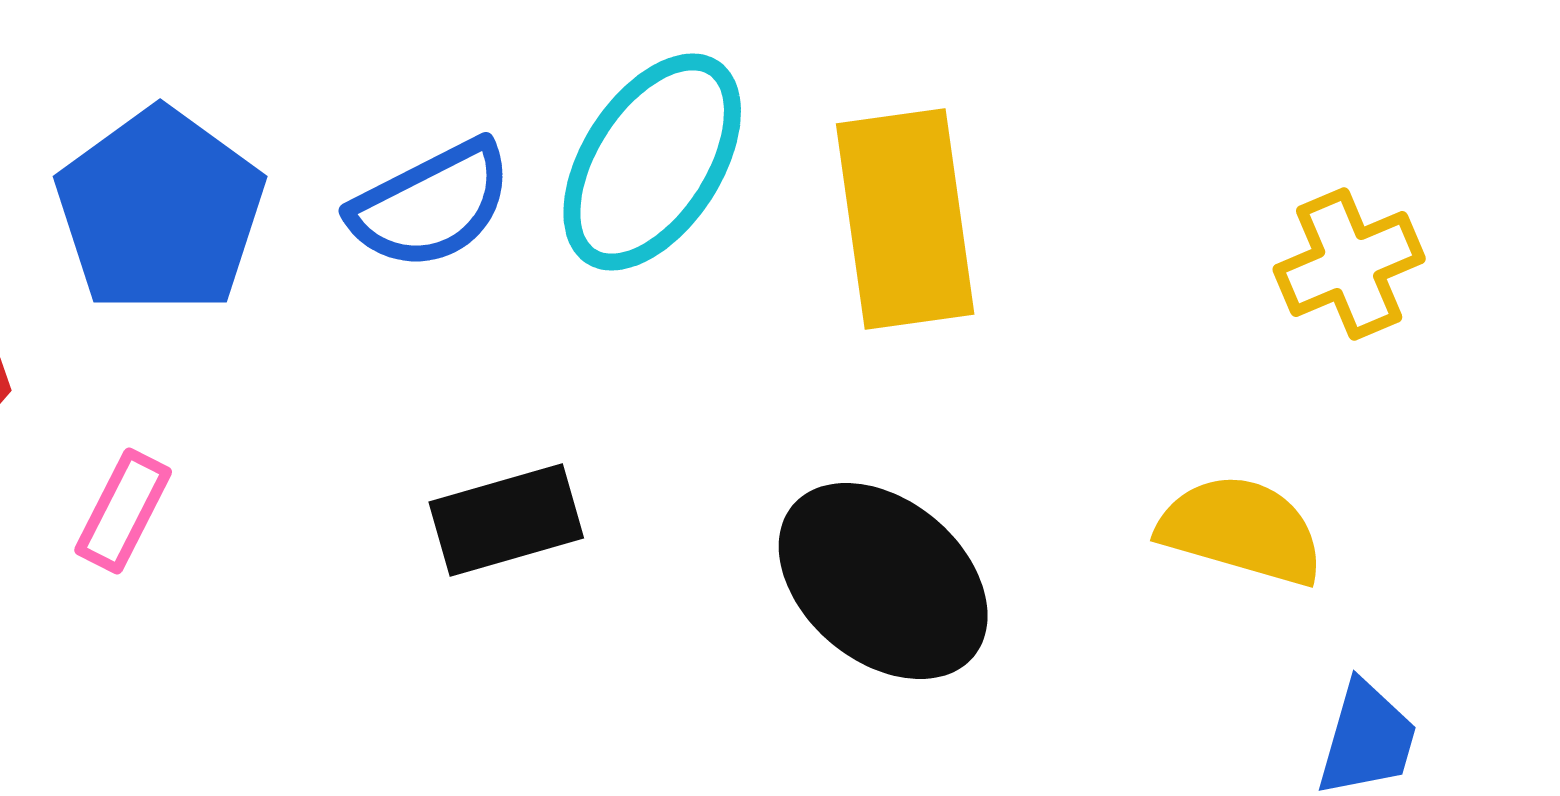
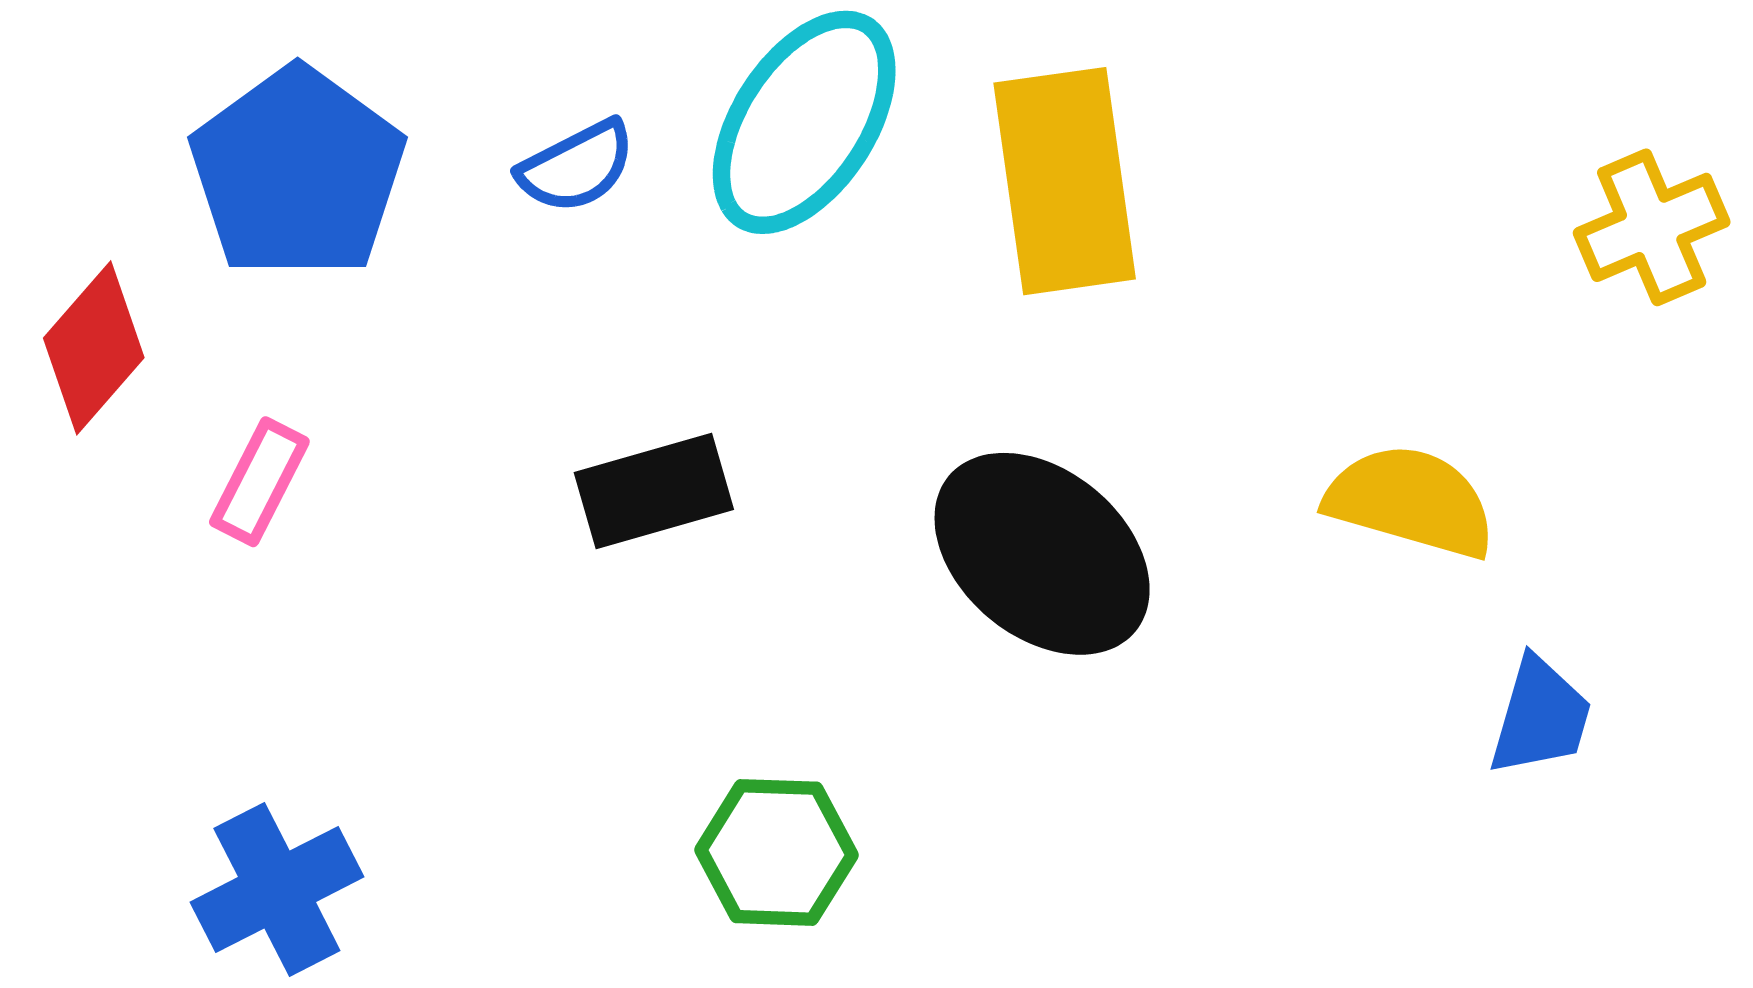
blue semicircle: (431, 205) -> (577, 167), size x0.7
yellow cross: (1349, 264) -> (1652, 227), moved

